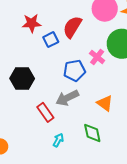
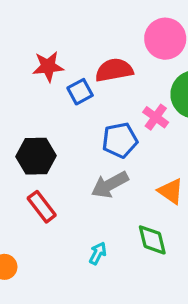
red semicircle: (72, 27) -> (114, 70), turned 50
red rectangle: (45, 112) -> (42, 207), moved

